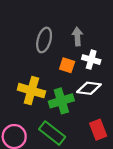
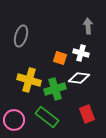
gray arrow: (77, 37) -> (88, 26), moved
gray ellipse: (44, 40) -> (21, 36), moved

